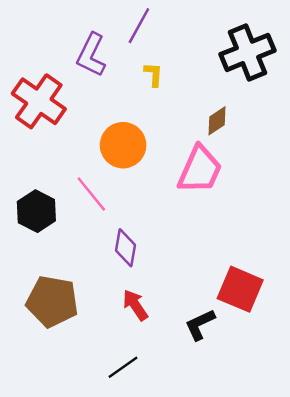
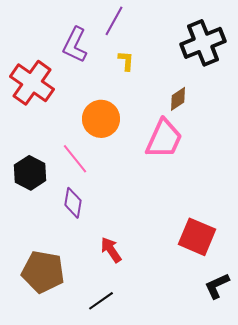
purple diamond: (125, 248) -> (73, 203), moved
brown pentagon: (52, 301) -> (43, 272), moved
black L-shape: (200, 325) -> (217, 286), moved

